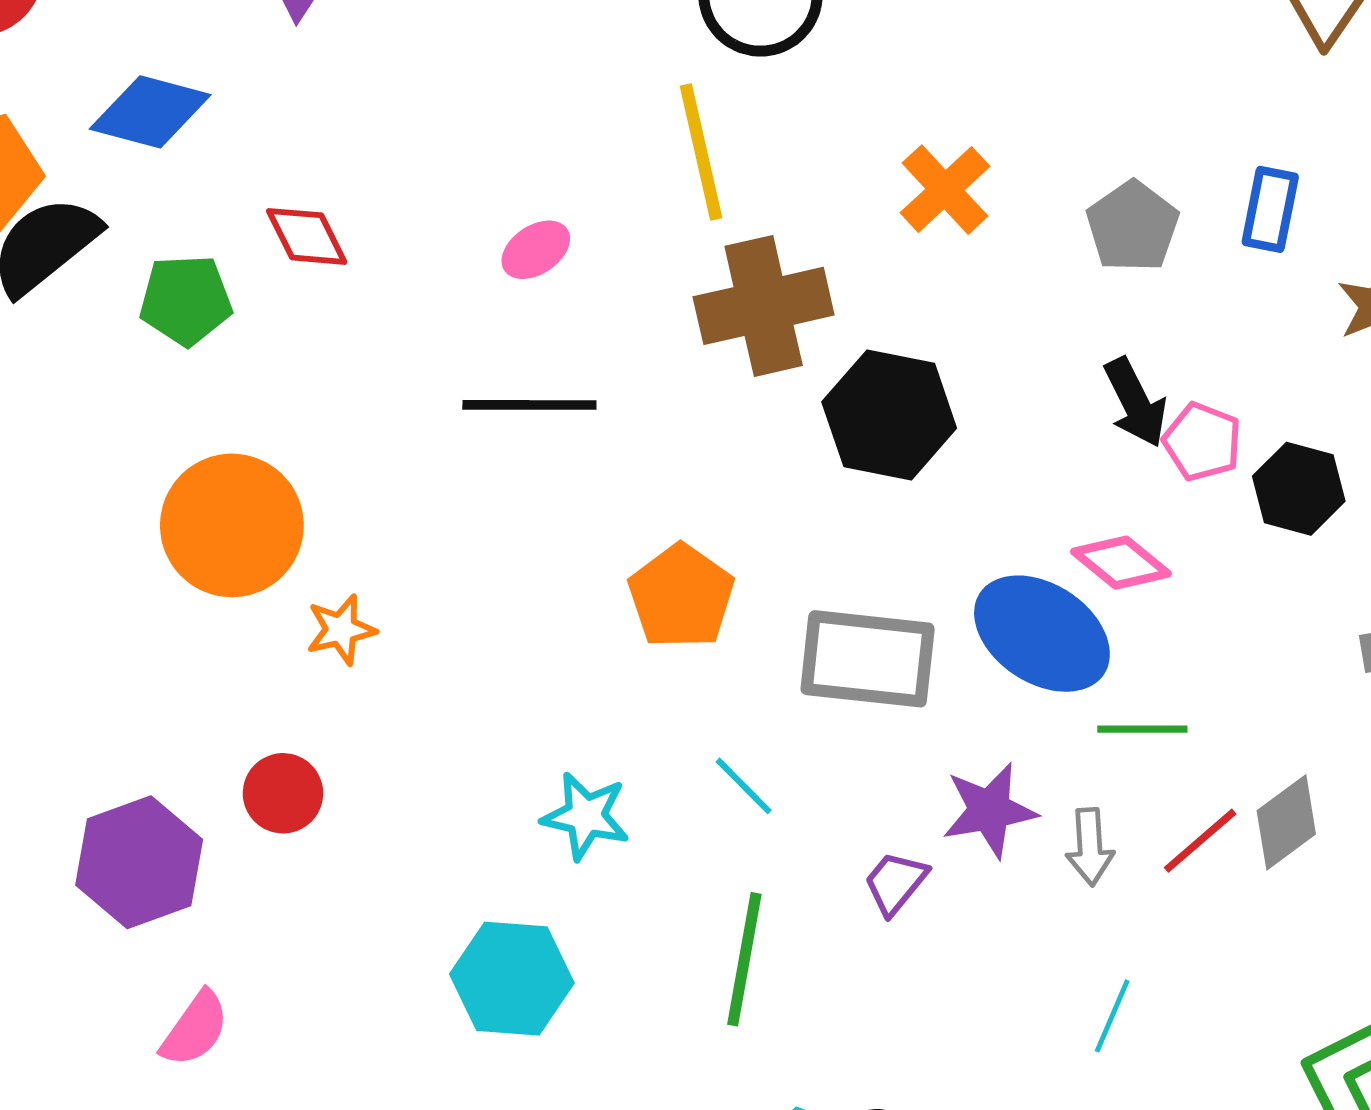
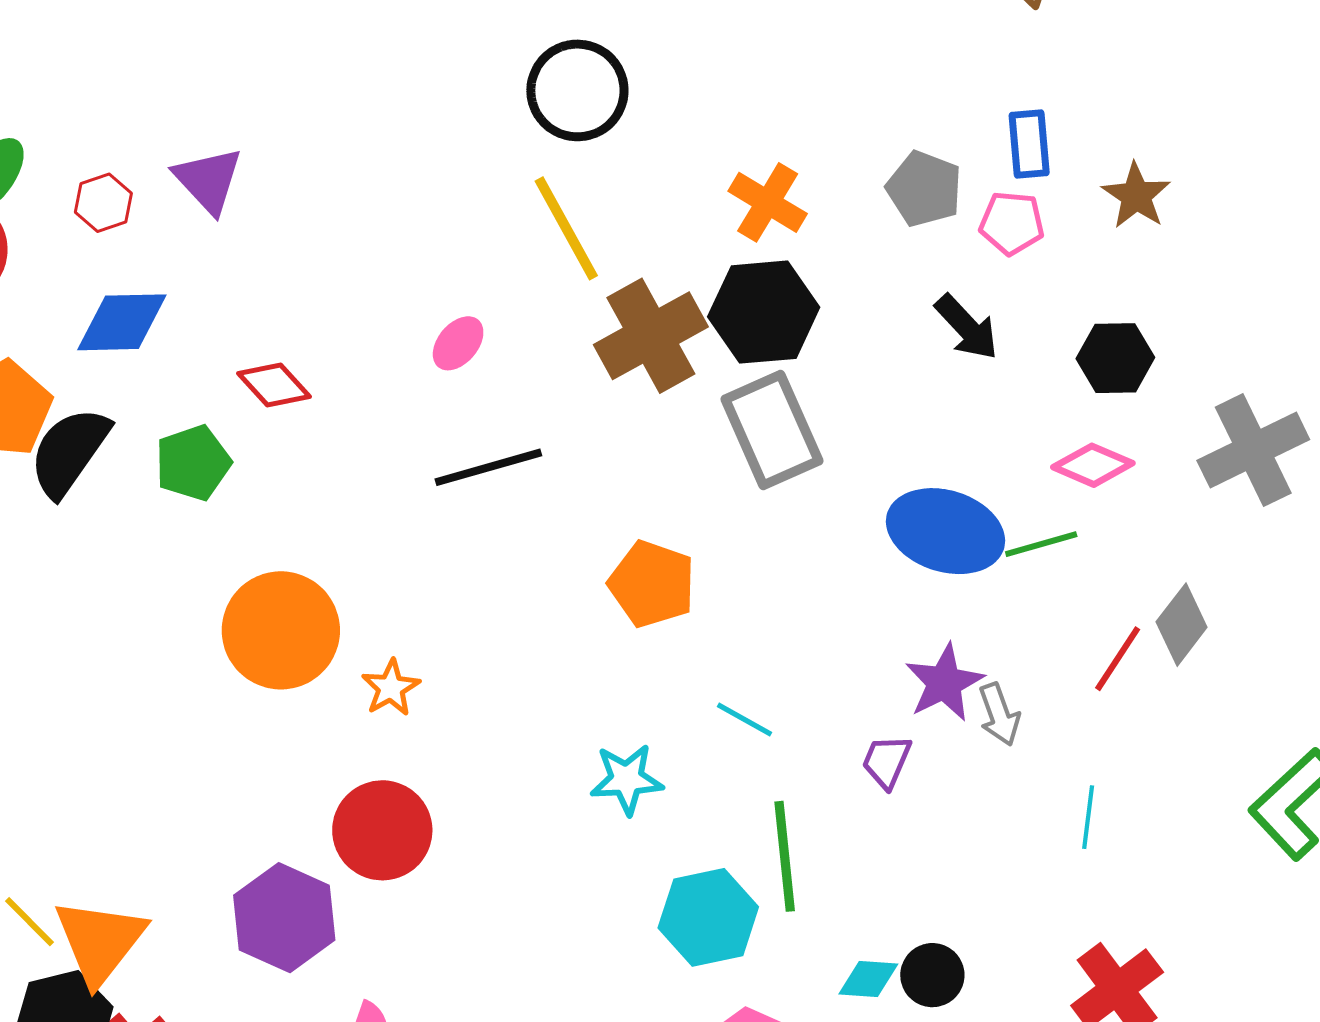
black hexagon: (889, 415) -> (764, 312), moved
pink pentagon: (1202, 442) -> (1012, 223), moved
pink diamond: (1121, 563) -> (1093, 465), moved
gray rectangle: (868, 659) -> (772, 430), moved, turned 76
green line: (1142, 729) -> (1041, 544), moved
red circle: (283, 793) -> (382, 830), size x1.5
gray arrow: (1090, 847) -> (999, 714), moved
cyan hexagon: (512, 979) -> (708, 917), moved

